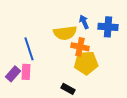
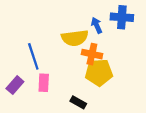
blue cross: (108, 27) -> (122, 17), moved
pink rectangle: (26, 72) -> (44, 83), moved

